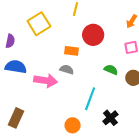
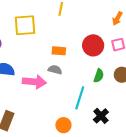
yellow square: (39, 24) -> (25, 25), turned 30
red circle: (93, 35) -> (93, 45), moved
green semicircle: (111, 70) -> (99, 76), moved, turned 88

